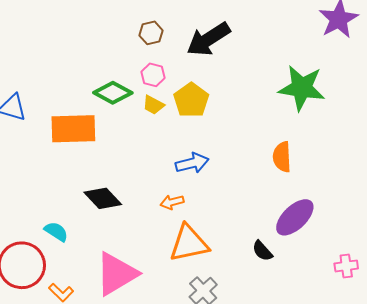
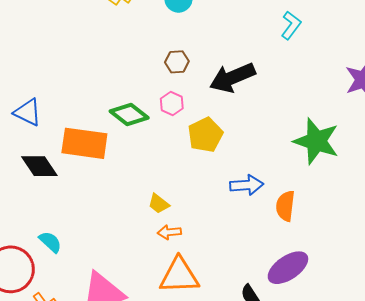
yellow trapezoid: (153, 105) -> (159, 204), moved
blue arrow: (192, 163) -> (247, 185), moved
black diamond: (103, 198) -> (39, 166), moved

